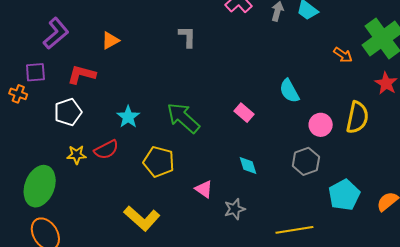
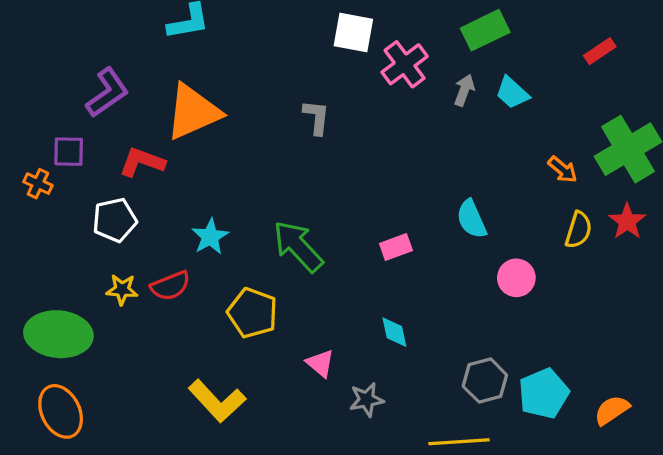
orange triangle: (110, 40) -> (193, 112), size x2.0
pink rectangle: (244, 113) -> (396, 247), turned -66
yellow semicircle: (357, 117) -> (578, 230), moved, size x0.7
gray hexagon: (306, 161) -> (485, 381), moved
green ellipse: (40, 186) -> (58, 334), turned 69

